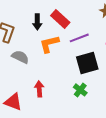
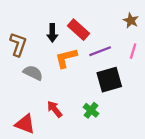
red arrow: (39, 89) -> (55, 109), turned -35
green cross: (80, 90) -> (91, 110), moved

